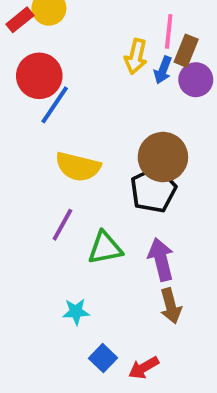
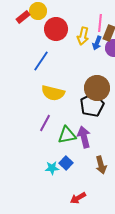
red circle: (39, 76) -> (56, 29), moved
purple arrow: (161, 259) -> (84, 137), moved
blue square: (103, 358) -> (66, 163), moved
red arrow: (144, 368) -> (78, 198), moved

